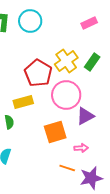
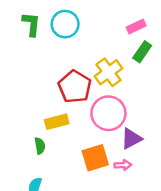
green rectangle: (92, 62) -> (142, 52), moved
pink arrow: (81, 148) -> (123, 165), moved

